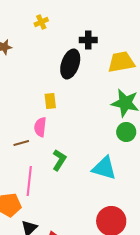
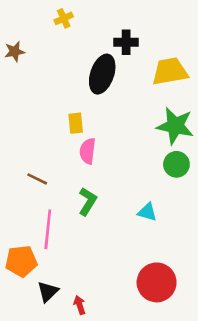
pink semicircle: (40, 127) -> (88, 151), moved
brown line: (21, 143) -> (37, 179), turned 42
cyan triangle: (104, 168) -> (147, 212), size x0.6

